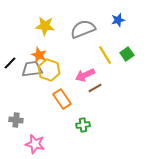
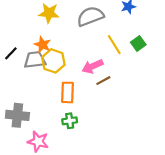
orange rectangle: (62, 99) -> (67, 92), turned 36
gray cross: (16, 120) -> (17, 115), size x1.5
green cross: (83, 125) -> (70, 121), moved

